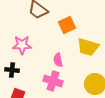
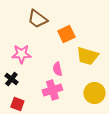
black cross: (12, 70) -> (11, 79), turned 32
pink cross: (53, 81) -> (52, 90), turned -36

